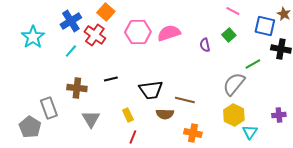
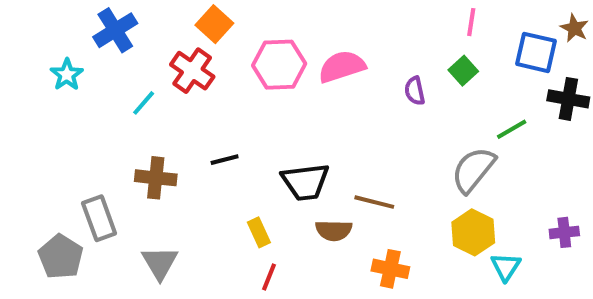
pink line: (233, 11) -> (471, 22), turned 72
blue cross: (71, 21) -> (115, 30), moved
cyan star: (33, 37) -> (67, 75), size x0.7
gray triangle: (91, 119) -> (160, 263), moved

